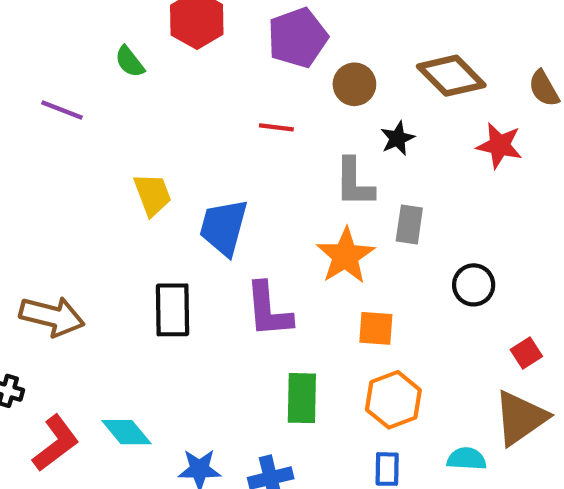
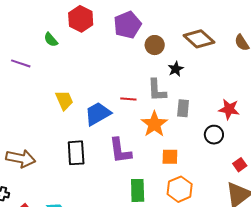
red line: (276, 127) -> (128, 99), moved
red star: (499, 145) -> (229, 109), moved
blue trapezoid: (224, 227) -> (98, 114), turned 48

